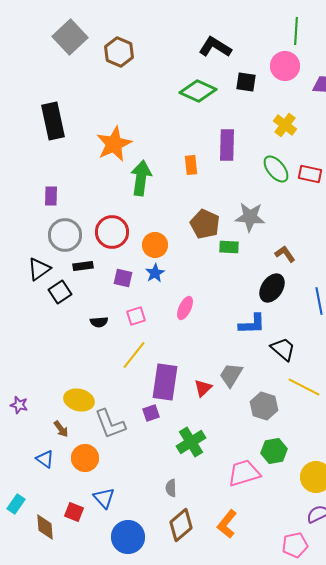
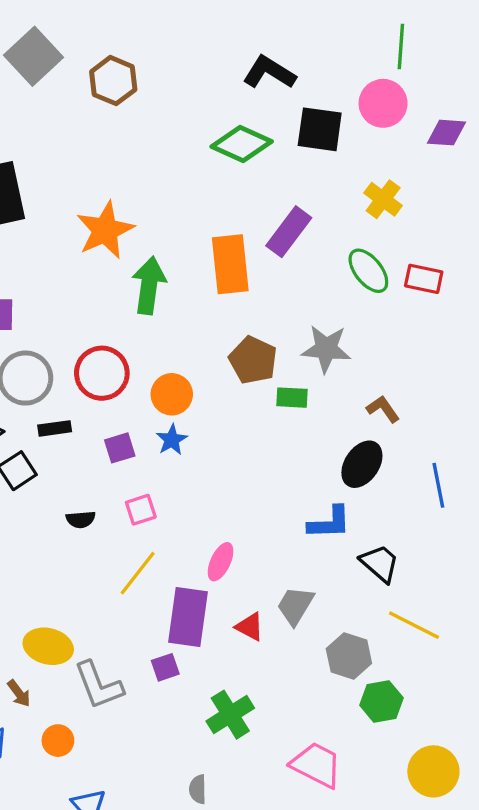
black square: (246, 82) -> (320, 129), size x1.4
purple rectangle: (227, 145) -> (289, 232), turned 36
orange rectangle: (191, 165) -> (230, 264), size x1.8
purple square: (123, 278) -> (120, 448), turned -30
pink ellipse: (185, 308) -> (220, 562), moved
red triangle: (203, 388) -> (250, 627), turned -48
green hexagon: (274, 451) -> (381, 702), moved
orange circle: (85, 458) -> (58, 741), size x0.7
pink trapezoid: (244, 473) -> (316, 765), turned 44

